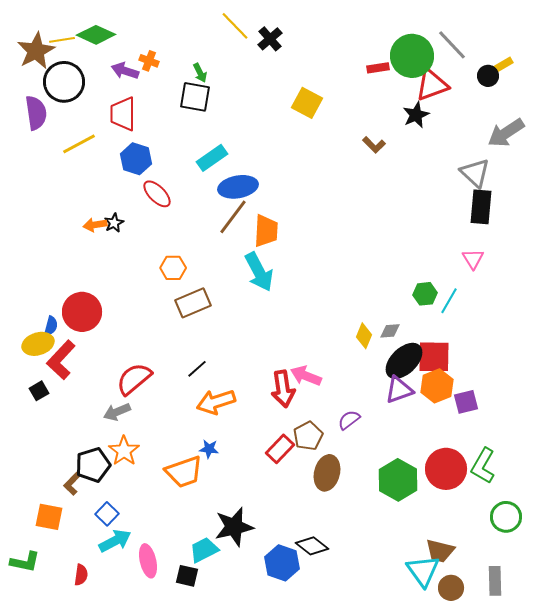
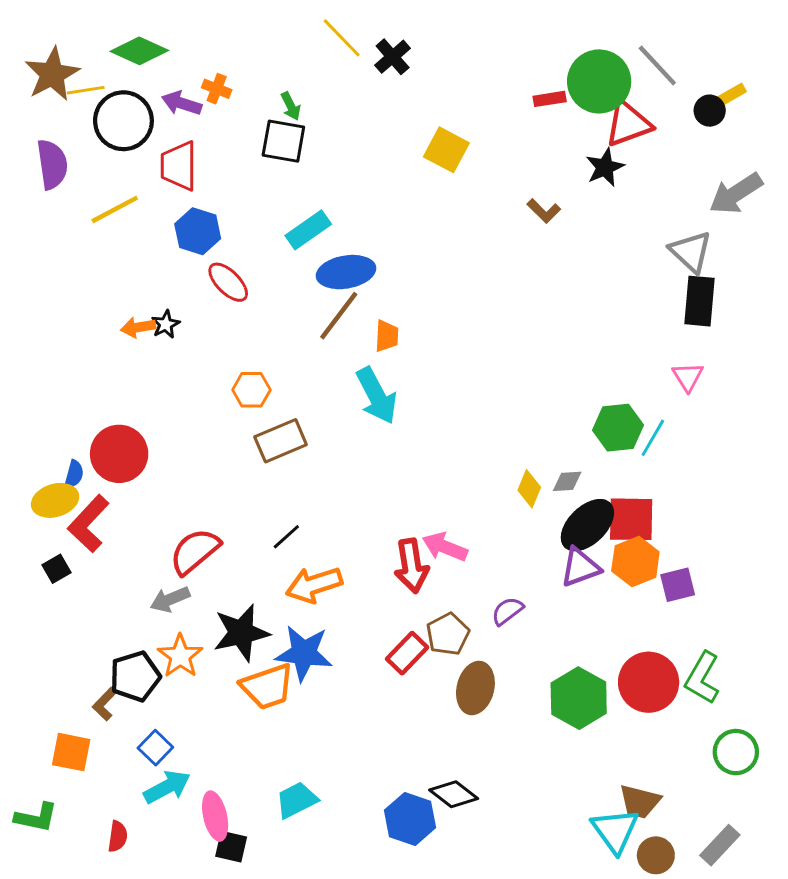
yellow line: (62, 40) -> (86, 90), moved
black circle: (64, 82) -> (123, 121), moved
orange trapezoid: (266, 231) -> (387, 336), size x0.7
green hexagon: (425, 294) -> (618, 428), size x1.4
blue star: (209, 449) -> (304, 653), size x2.0
black star: (234, 527) -> (241, 633), moved
black square: (187, 576) -> (231, 847), moved
gray rectangle: (495, 581) -> (720, 845), turned 44

